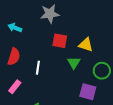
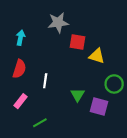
cyan arrow: (15, 28) -> (20, 38), turned 80
red square: (60, 41) -> (78, 42), moved
green triangle: (74, 63) -> (78, 95), moved

